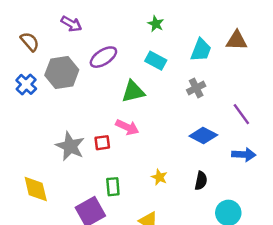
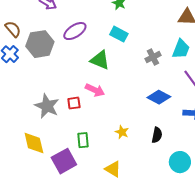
brown semicircle: (30, 42) -> (13, 29), moved
cyan trapezoid: (201, 50) -> (181, 49), moved
green triangle: (133, 92) -> (100, 60), turned 35
yellow diamond: (36, 189) -> (34, 143), moved

